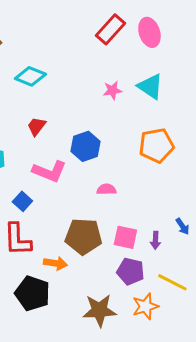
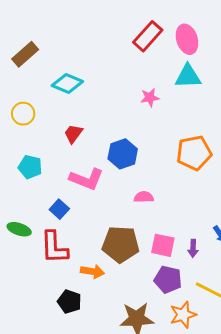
cyan triangle: (150, 86) -> (188, 76), moved, turned -36
black pentagon: (32, 293) -> (69, 302), size x0.7

